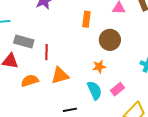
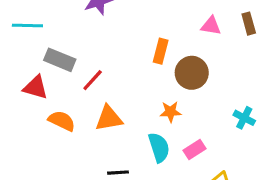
orange rectangle: (86, 19) -> (161, 51), moved
red line: (47, 52) -> (93, 80), turned 35
orange semicircle: (30, 81) -> (62, 121), turned 36

